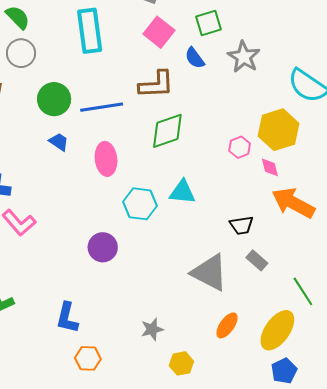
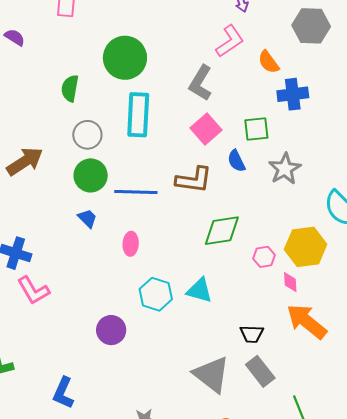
green semicircle: (18, 17) -> (70, 88), turned -136
gray circle: (21, 53) -> (87, 135), moved
green diamond: (167, 131) -> (222, 231), moved
pink ellipse: (106, 159) -> (131, 244), size x0.7
gray rectangle: (257, 260) -> (260, 371), size x1.4

